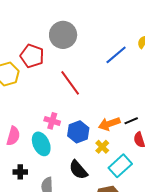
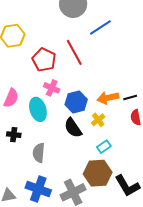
blue line: (116, 55) -> (100, 27), moved
red pentagon: (32, 56) -> (44, 60), moved
cyan rectangle: (120, 166) -> (104, 147), moved, size x0.6
black semicircle: (78, 170) -> (73, 128), moved

